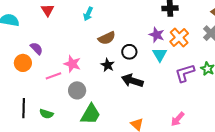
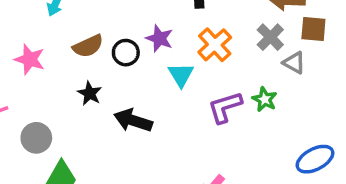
purple star: (157, 35) -> (159, 38), moved
black circle: (129, 52) -> (126, 53), moved
pink star: (72, 64) -> (30, 59), moved

